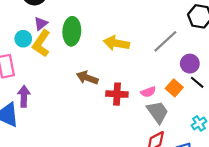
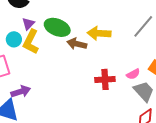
green ellipse: (72, 31) -> (57, 27), turned -65
brown arrow: (87, 78) -> (77, 44), moved
purple arrow: (24, 96) -> (21, 92), turned 78

